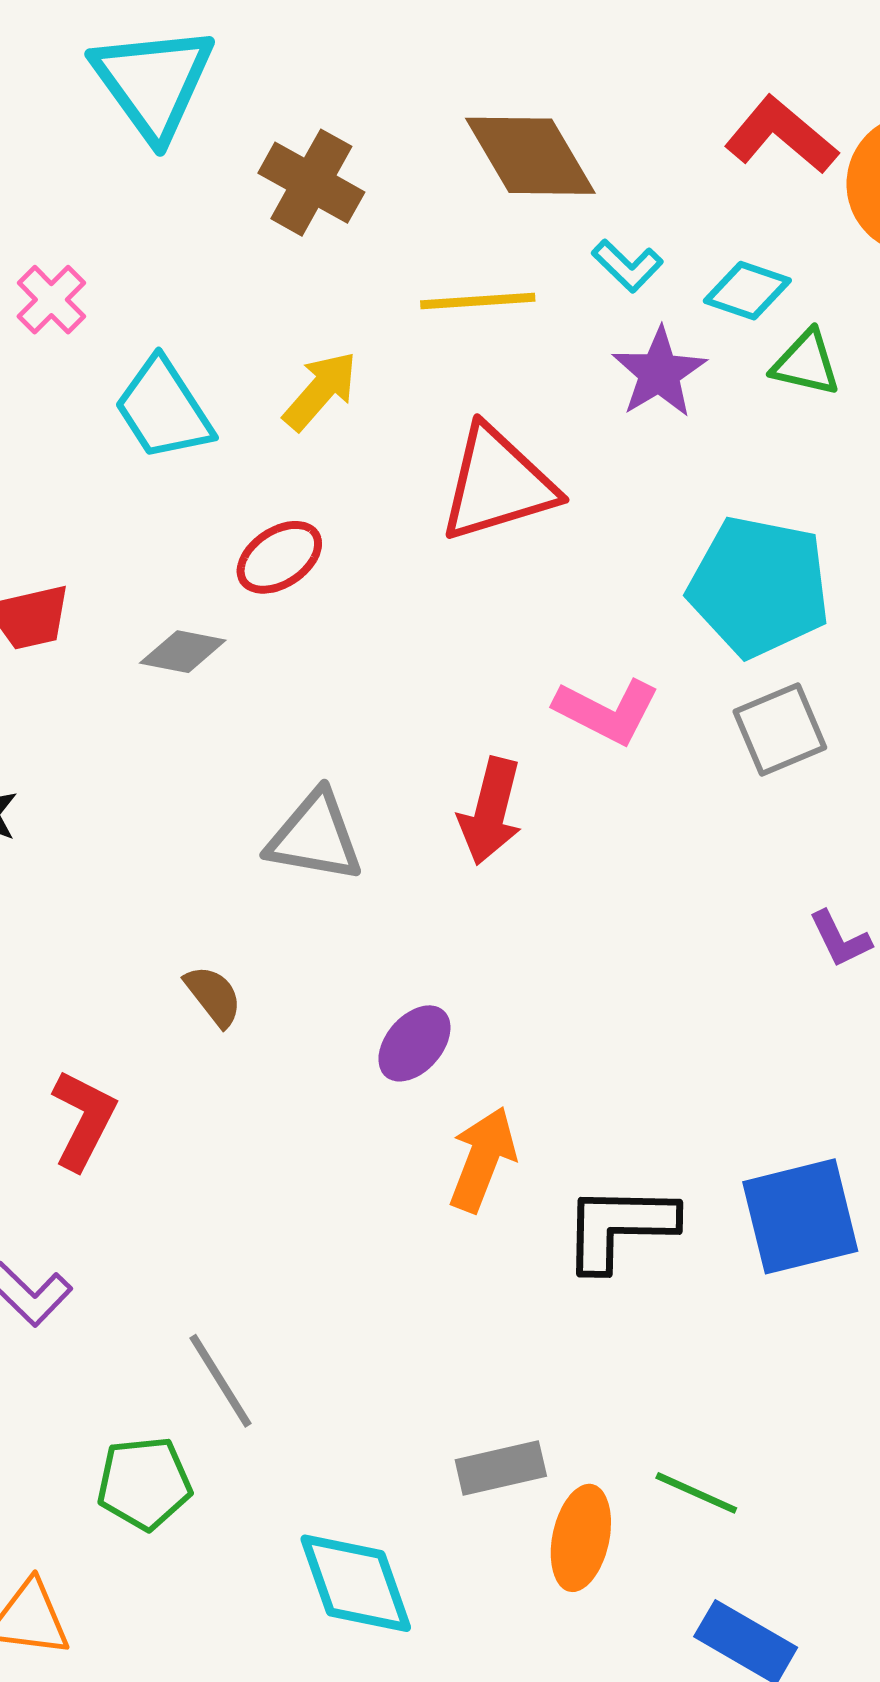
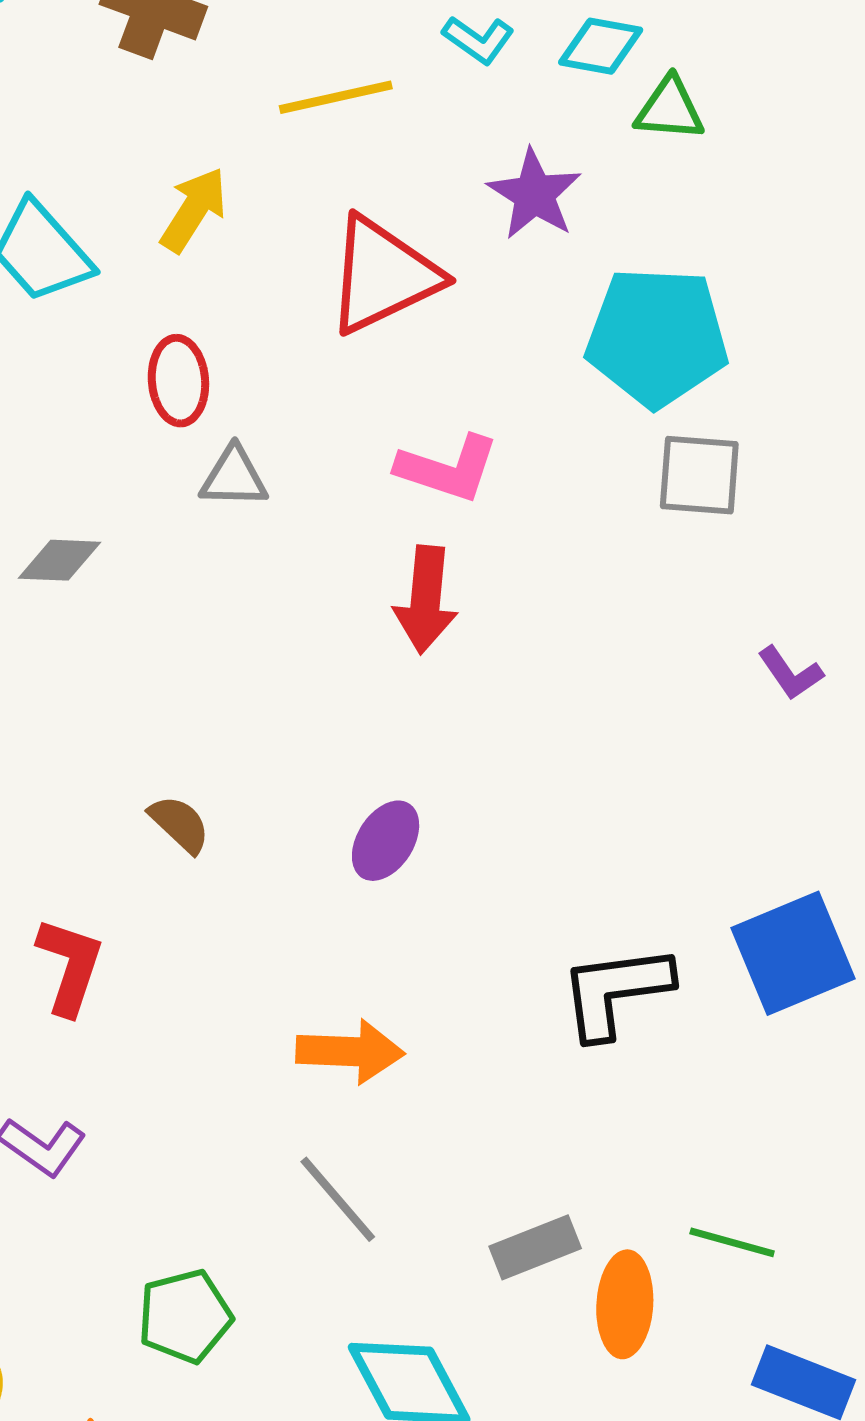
purple star: (659, 373) -> (534, 194), moved
red ellipse: (279, 557) -> (178, 381), turned -52
gray diamond: (183, 652) -> (59, 560), moved
pink L-shape: (607, 711) -> (448, 468), moved
gray square: (780, 729) -> (699, 475), turned 36
gray triangle: (315, 837) -> (234, 477), moved, size x0.7
orange arrow: (483, 1159) -> (350, 1052), moved, turned 80
gray line: (221, 1381) -> (338, 1199), moved

